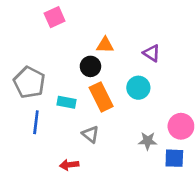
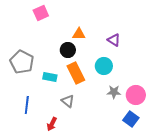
blue line: (36, 122) -> (27, 105), moved
gray star: (148, 141) -> (114, 92), moved
blue square: (174, 158) -> (131, 119), turned 35
red arrow: (69, 165) -> (52, 124), turned -56

